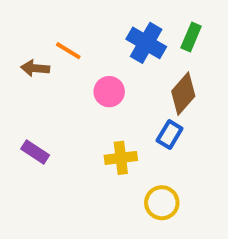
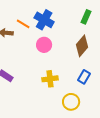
blue cross: (146, 43) -> (44, 20), moved
blue rectangle: (170, 135) -> (84, 77), moved

